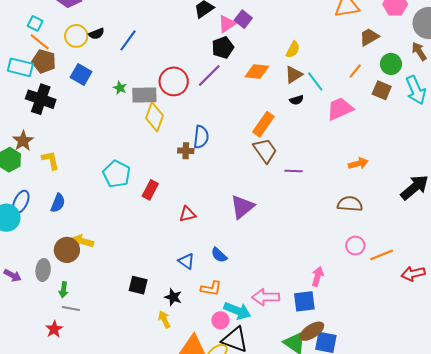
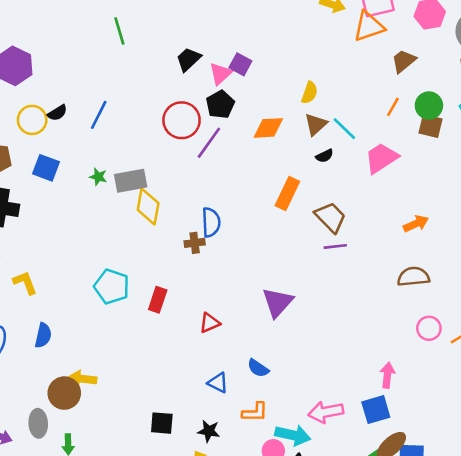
green circle: (391, 64) -> (429, 106), moved
red circle: (174, 81) -> (182, 120), moved
brown trapezoid: (265, 151) -> (330, 217), moved

